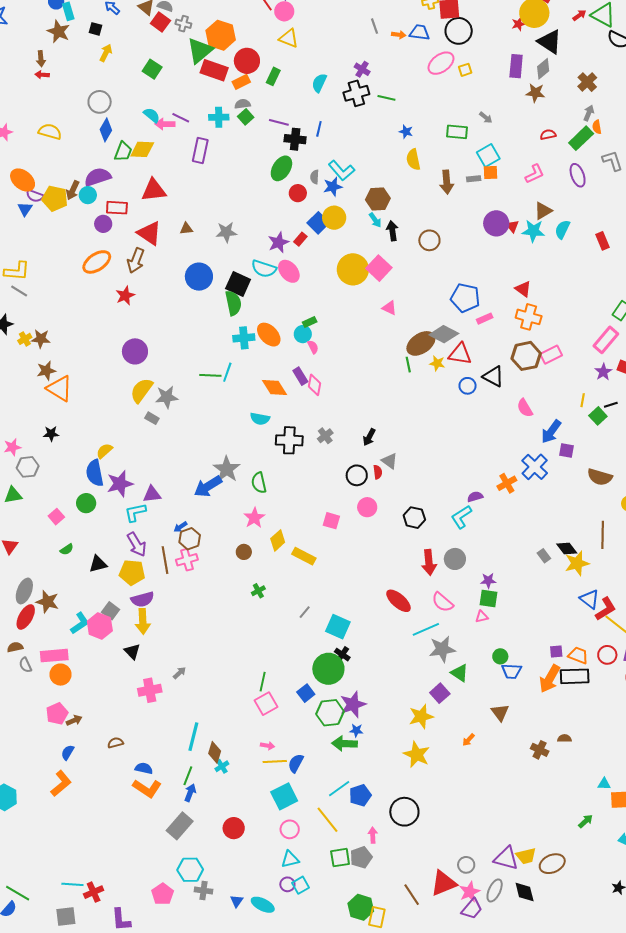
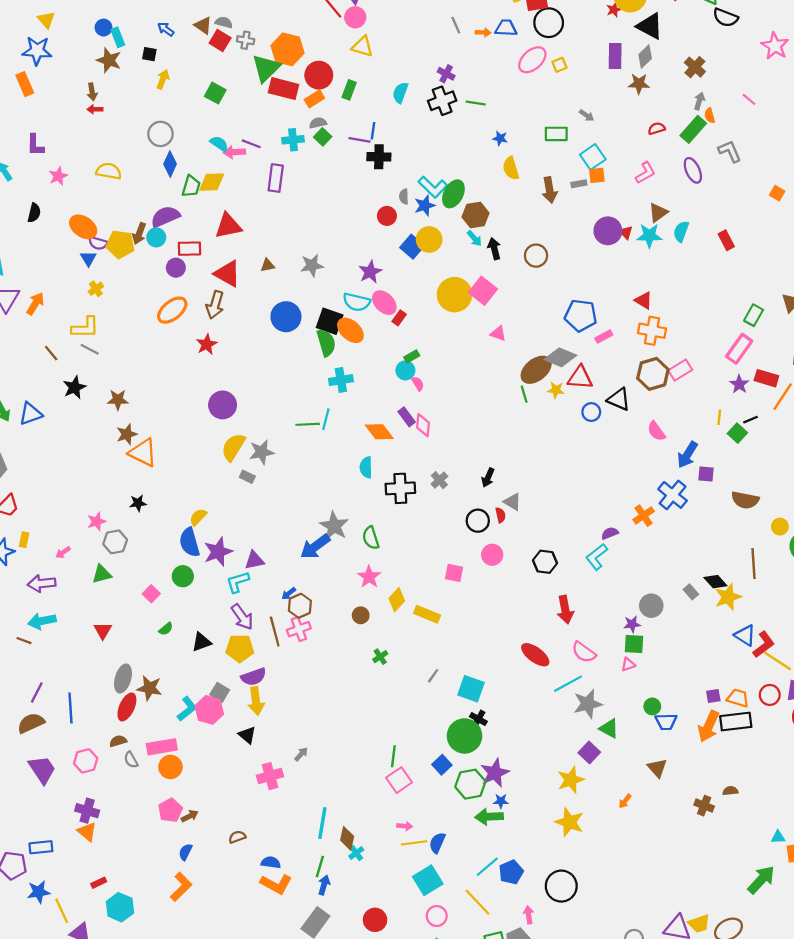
blue line: (319, 129) -> (373, 131), moved
green ellipse: (281, 168) -> (453, 194), moved
red rectangle: (300, 239) -> (399, 318), moved
orange ellipse: (269, 335) -> (350, 330), moved
yellow cross: (25, 339) -> (96, 289), moved
cyan semicircle: (260, 419) -> (366, 467), turned 84
gray circle: (455, 559) -> (651, 606), moved
green arrow: (586, 821) -> (761, 880), size x1.8

